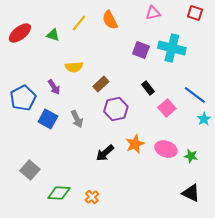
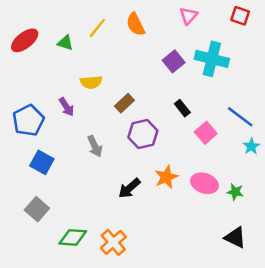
pink triangle: (153, 13) -> (188, 16), turned -35
purple square: (141, 50) -> (174, 61), turned 30
blue square: (48, 119) -> (42, 162), moved
orange cross: (92, 197) -> (113, 242), size x1.5

